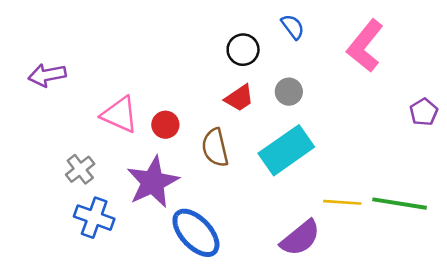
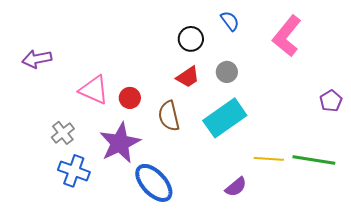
purple pentagon: (424, 112) -> (331, 101), moved
purple semicircle: (300, 238) -> (236, 187), size x0.7

